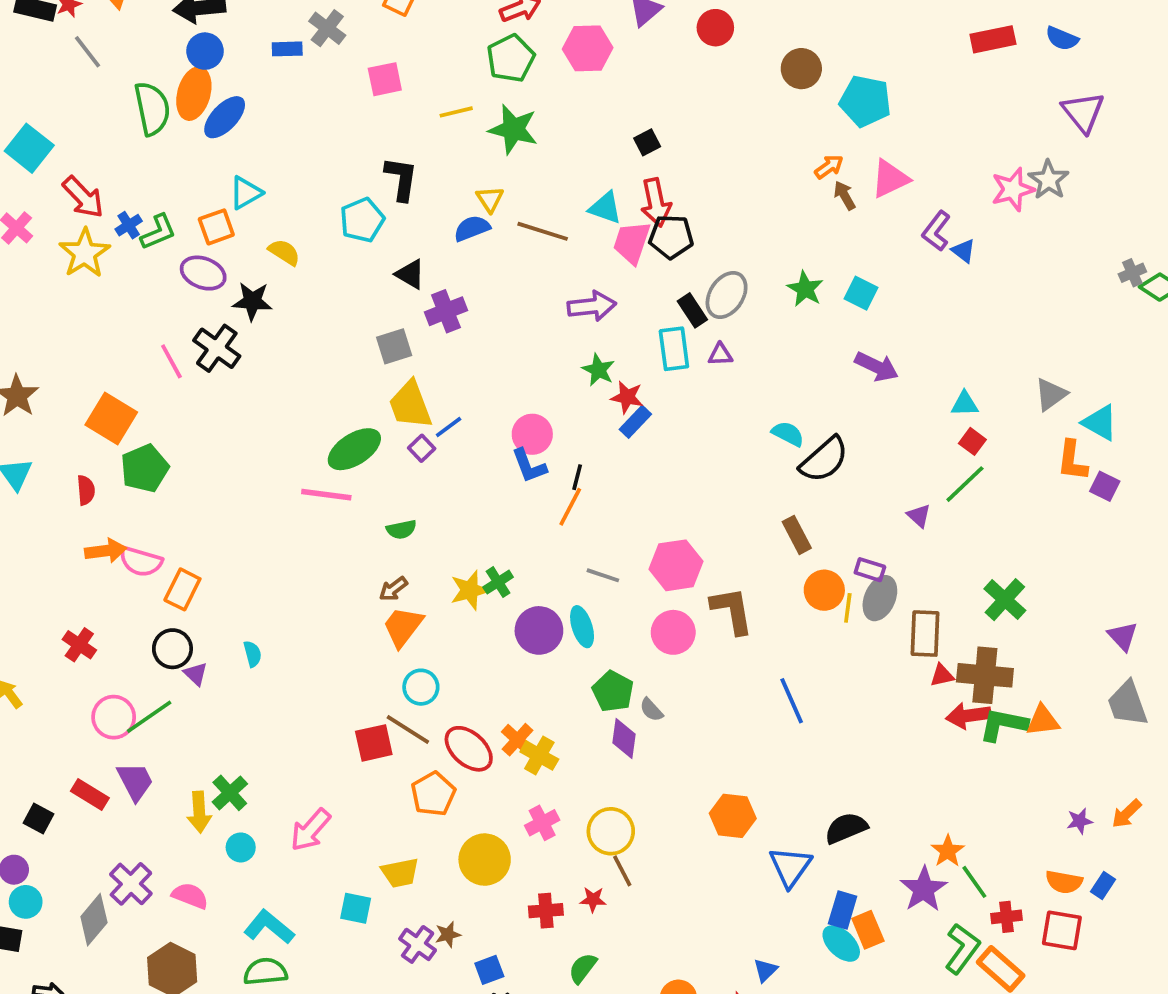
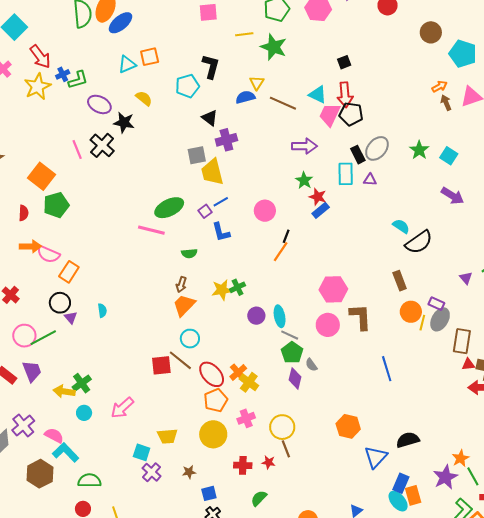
orange square: (216, 227) -> (150, 57), moved
yellow trapezoid: (410, 405) -> (212, 172), moved
blue L-shape: (529, 466) -> (221, 232), moved
gray line: (603, 575) -> (290, 335), moved
brown arrow: (393, 589) -> (181, 284), turned -42
purple circle: (539, 630) -> (256, 316), size x0.7
orange pentagon: (433, 794) -> (216, 400), moved
yellow arrow: (199, 812) -> (64, 391), turned 95
cyan L-shape: (269, 927) -> (66, 452), moved
purple cross: (418, 944) -> (152, 472), moved

